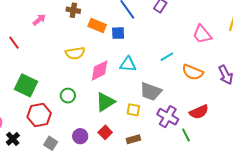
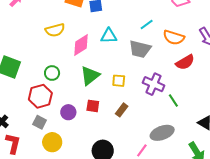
gray trapezoid: (151, 91) -> (140, 49), moved
red semicircle: (199, 112) -> (185, 62), moved
red hexagon: (39, 115) -> (40, 96), moved
red square: (105, 132) -> (93, 106), turned -32
brown rectangle: (133, 139) -> (122, 110), turned -32

